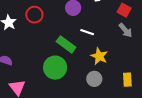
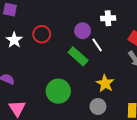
white line: (87, 32) -> (97, 45), moved, turned 32
green rectangle: (66, 44) -> (78, 56), moved

